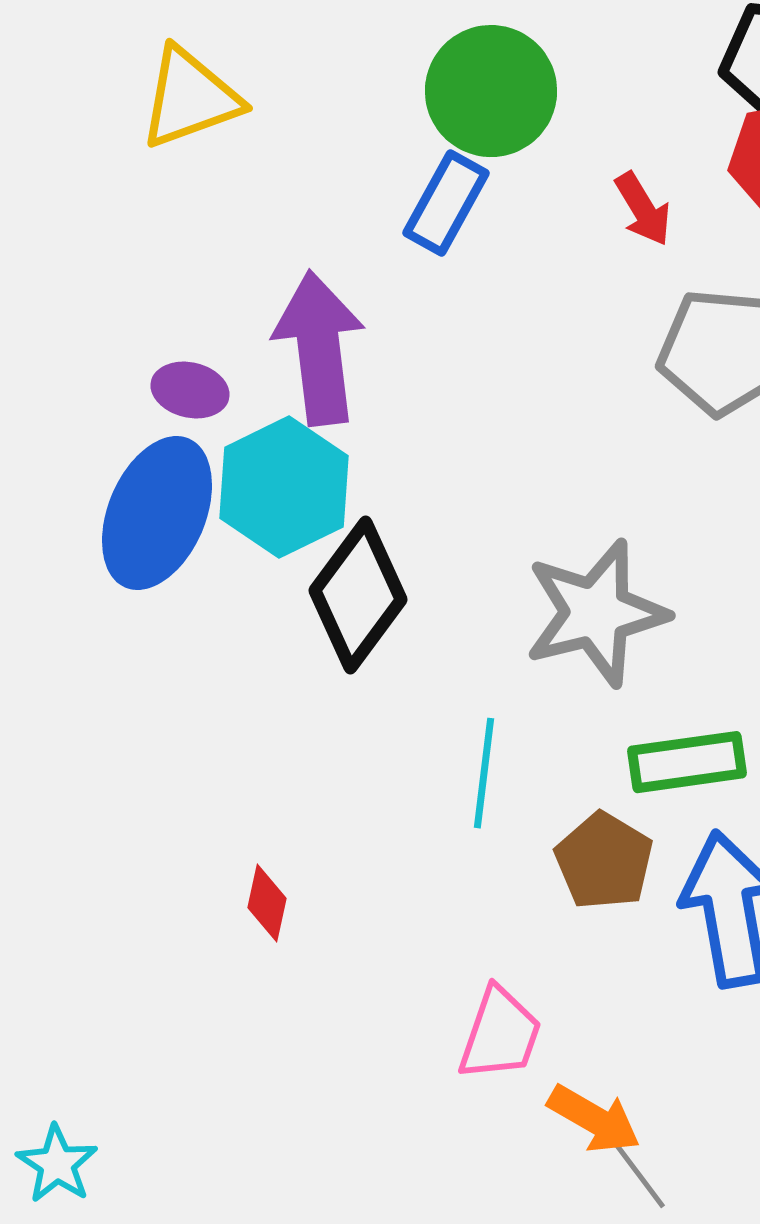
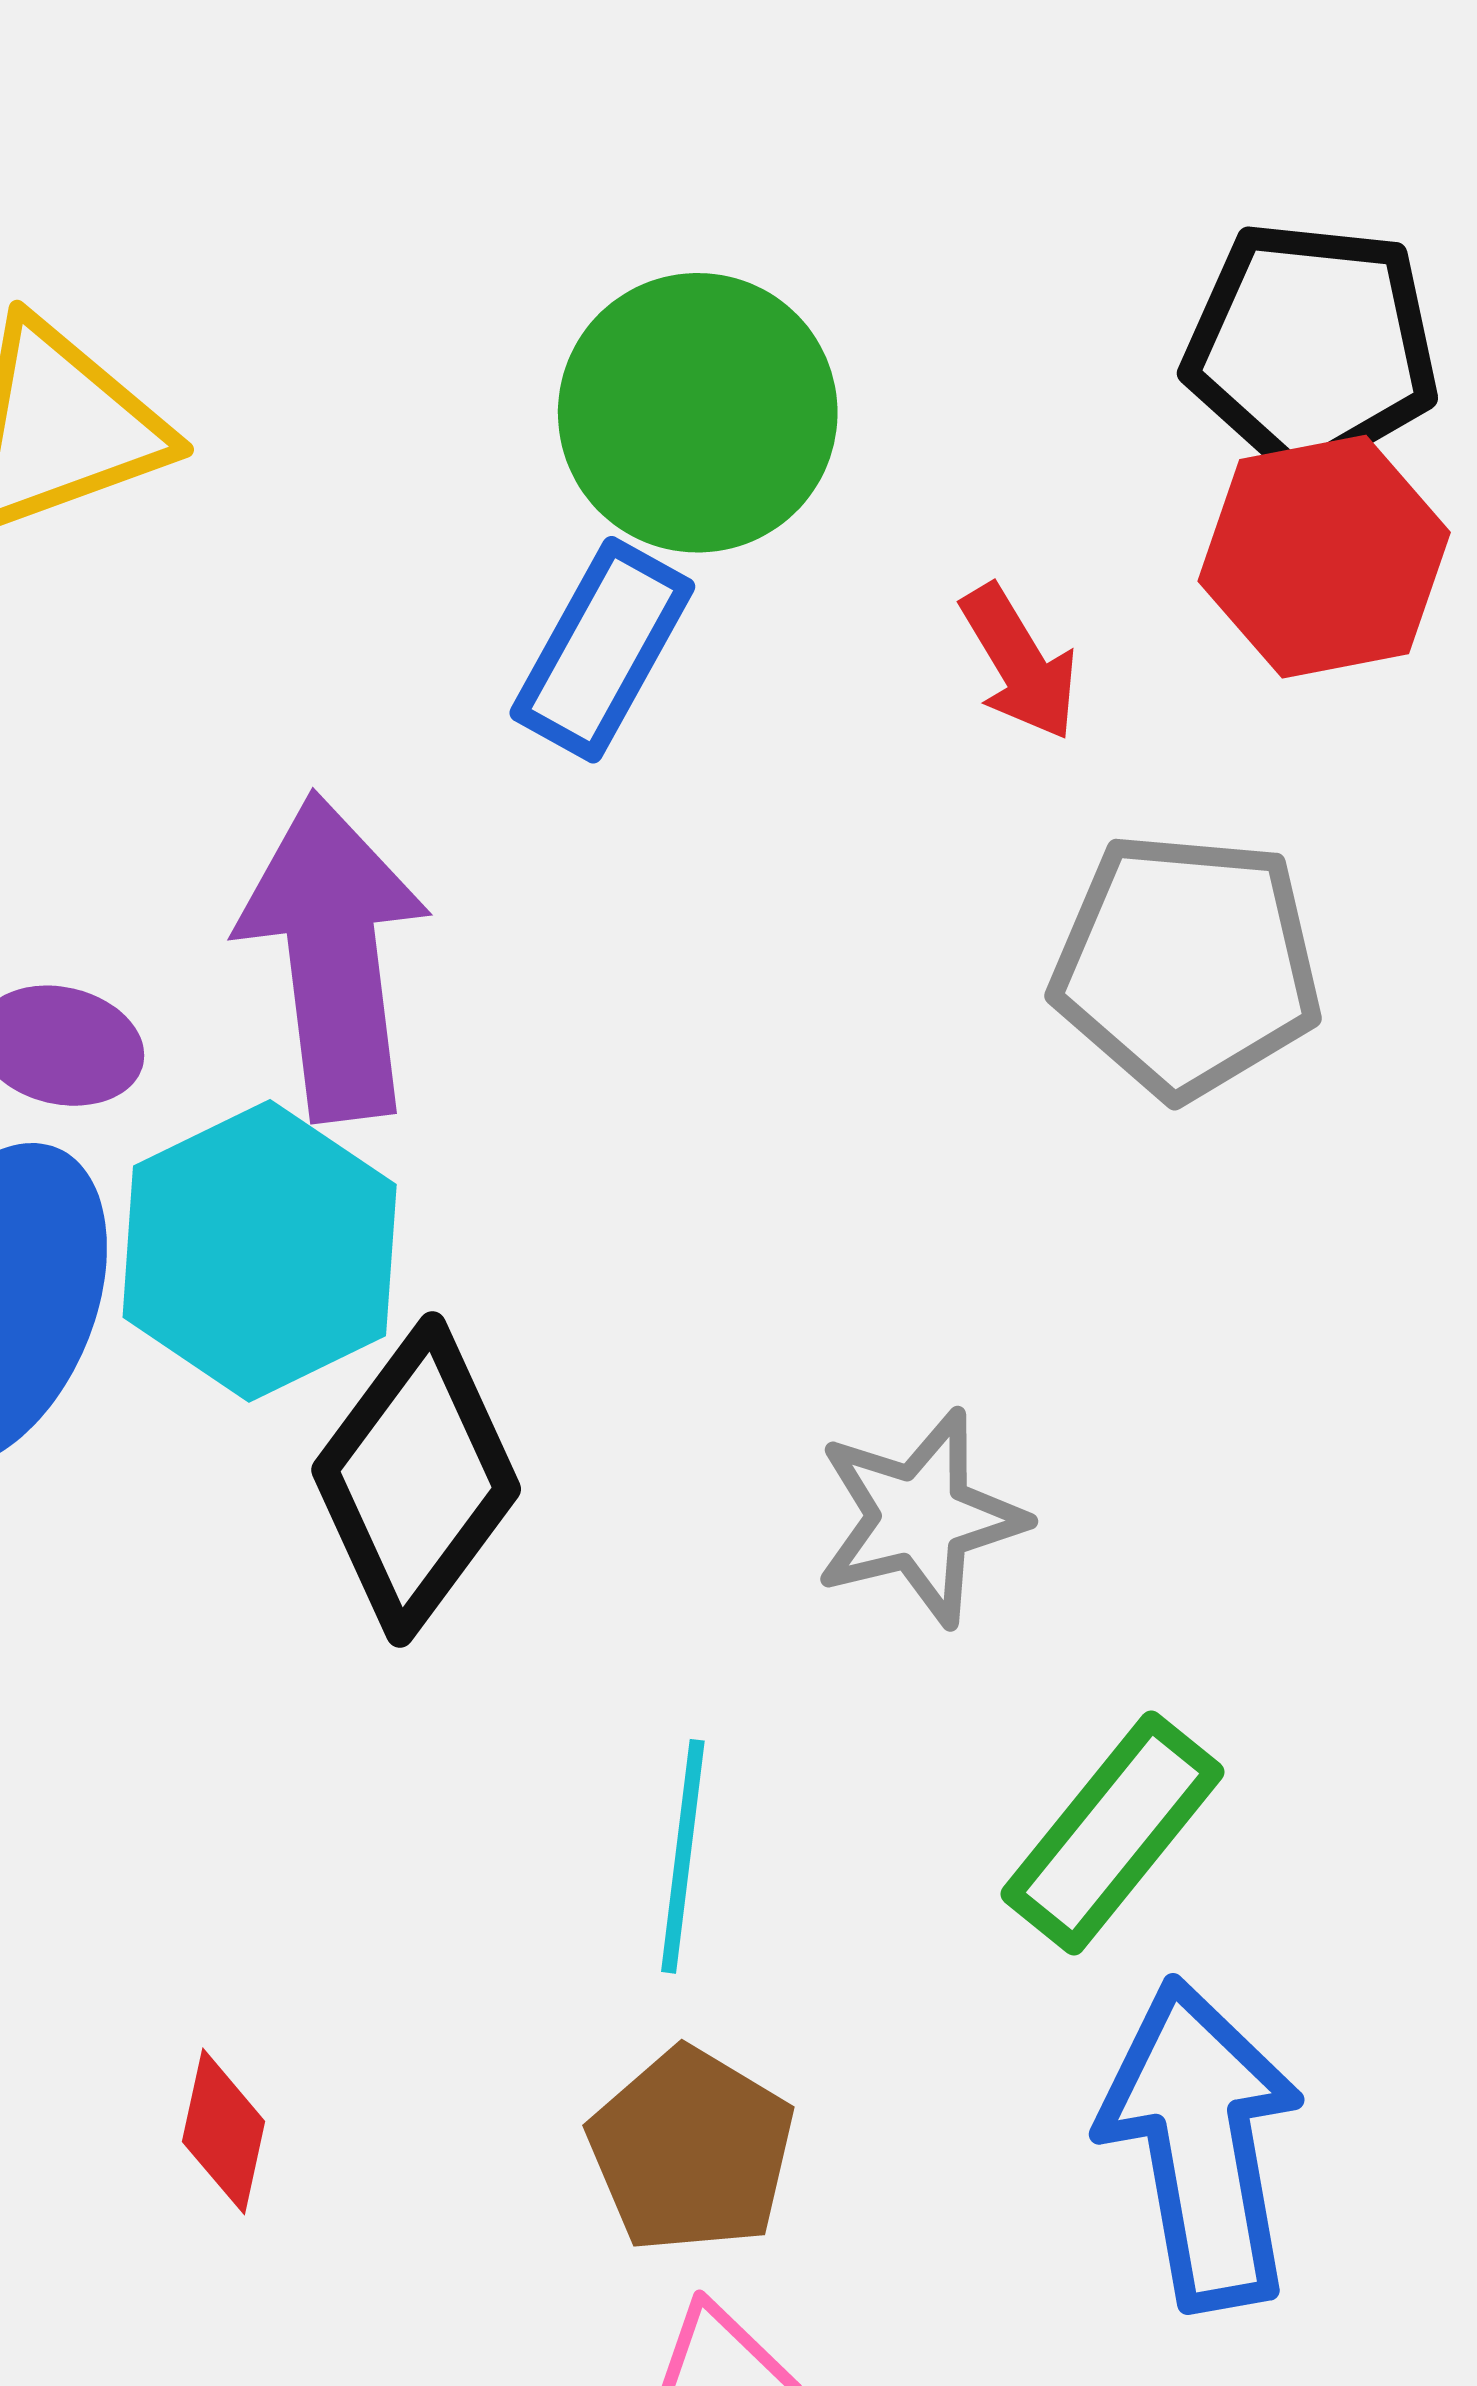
gray star: (596, 613) -> (920, 1518), size x0.7
green rectangle: (687, 762) -> (1113, 1833), turned -43
brown pentagon: (604, 861) -> (691, 2150), moved

